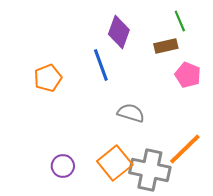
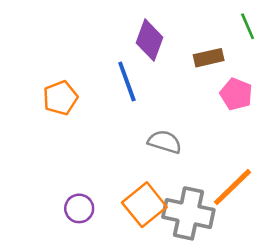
green line: (180, 21) -> (248, 26), moved

